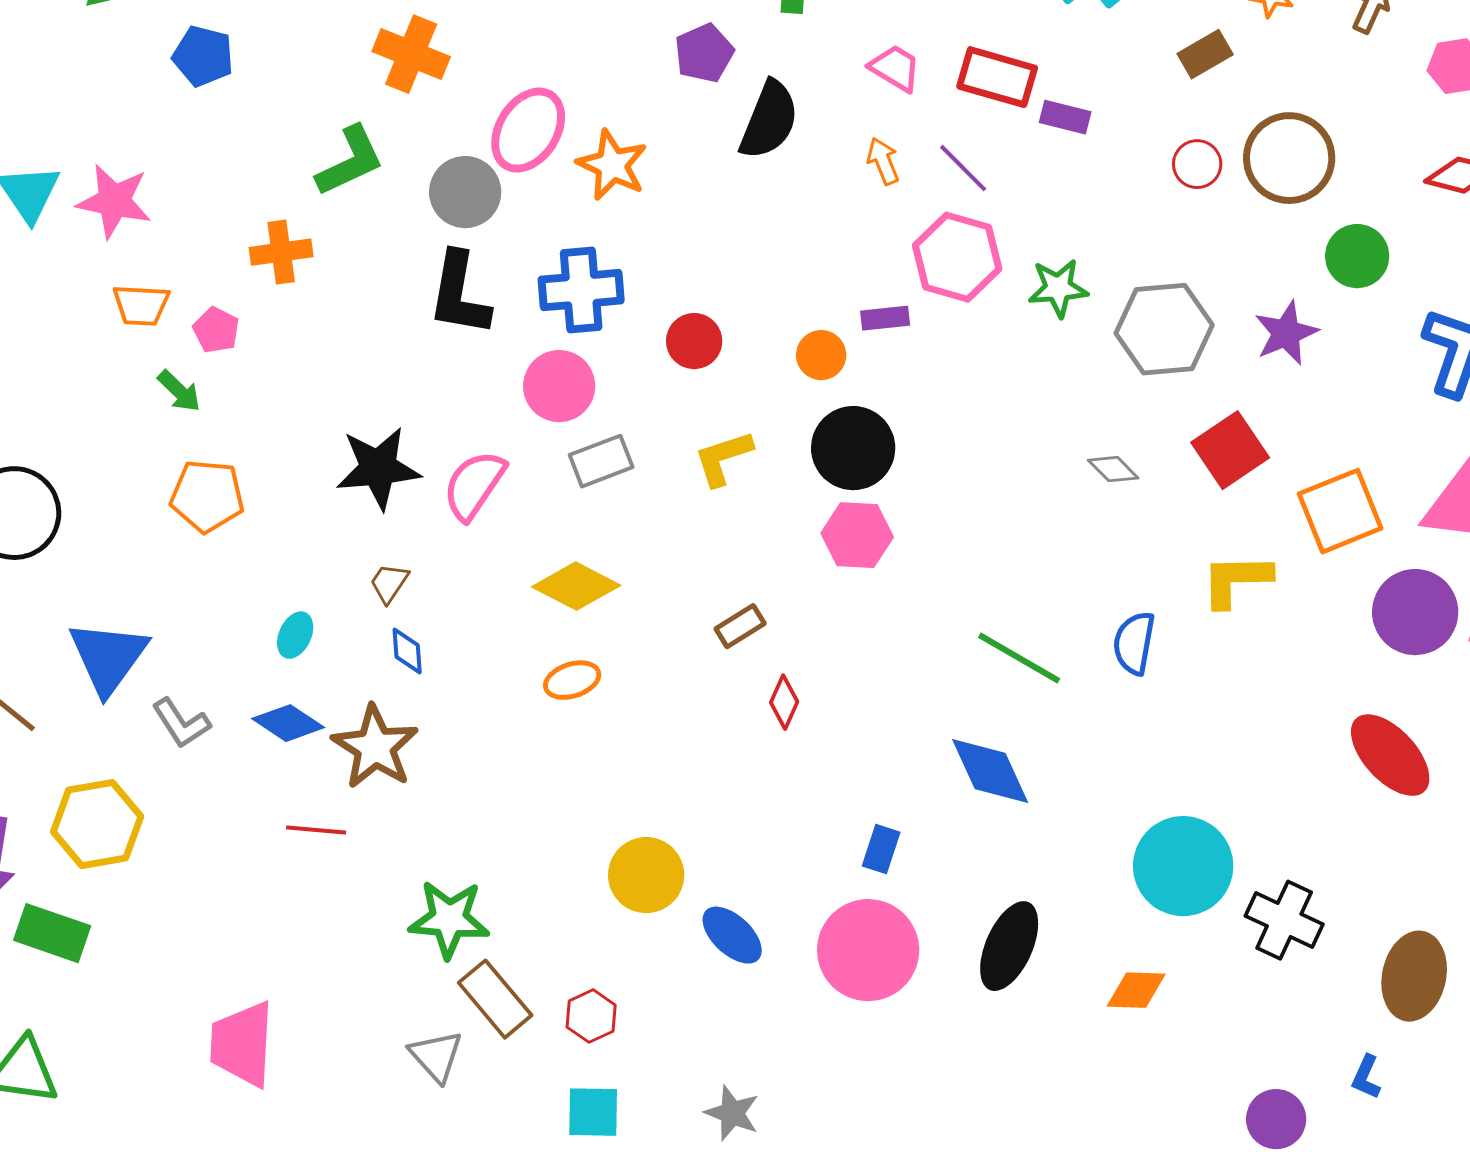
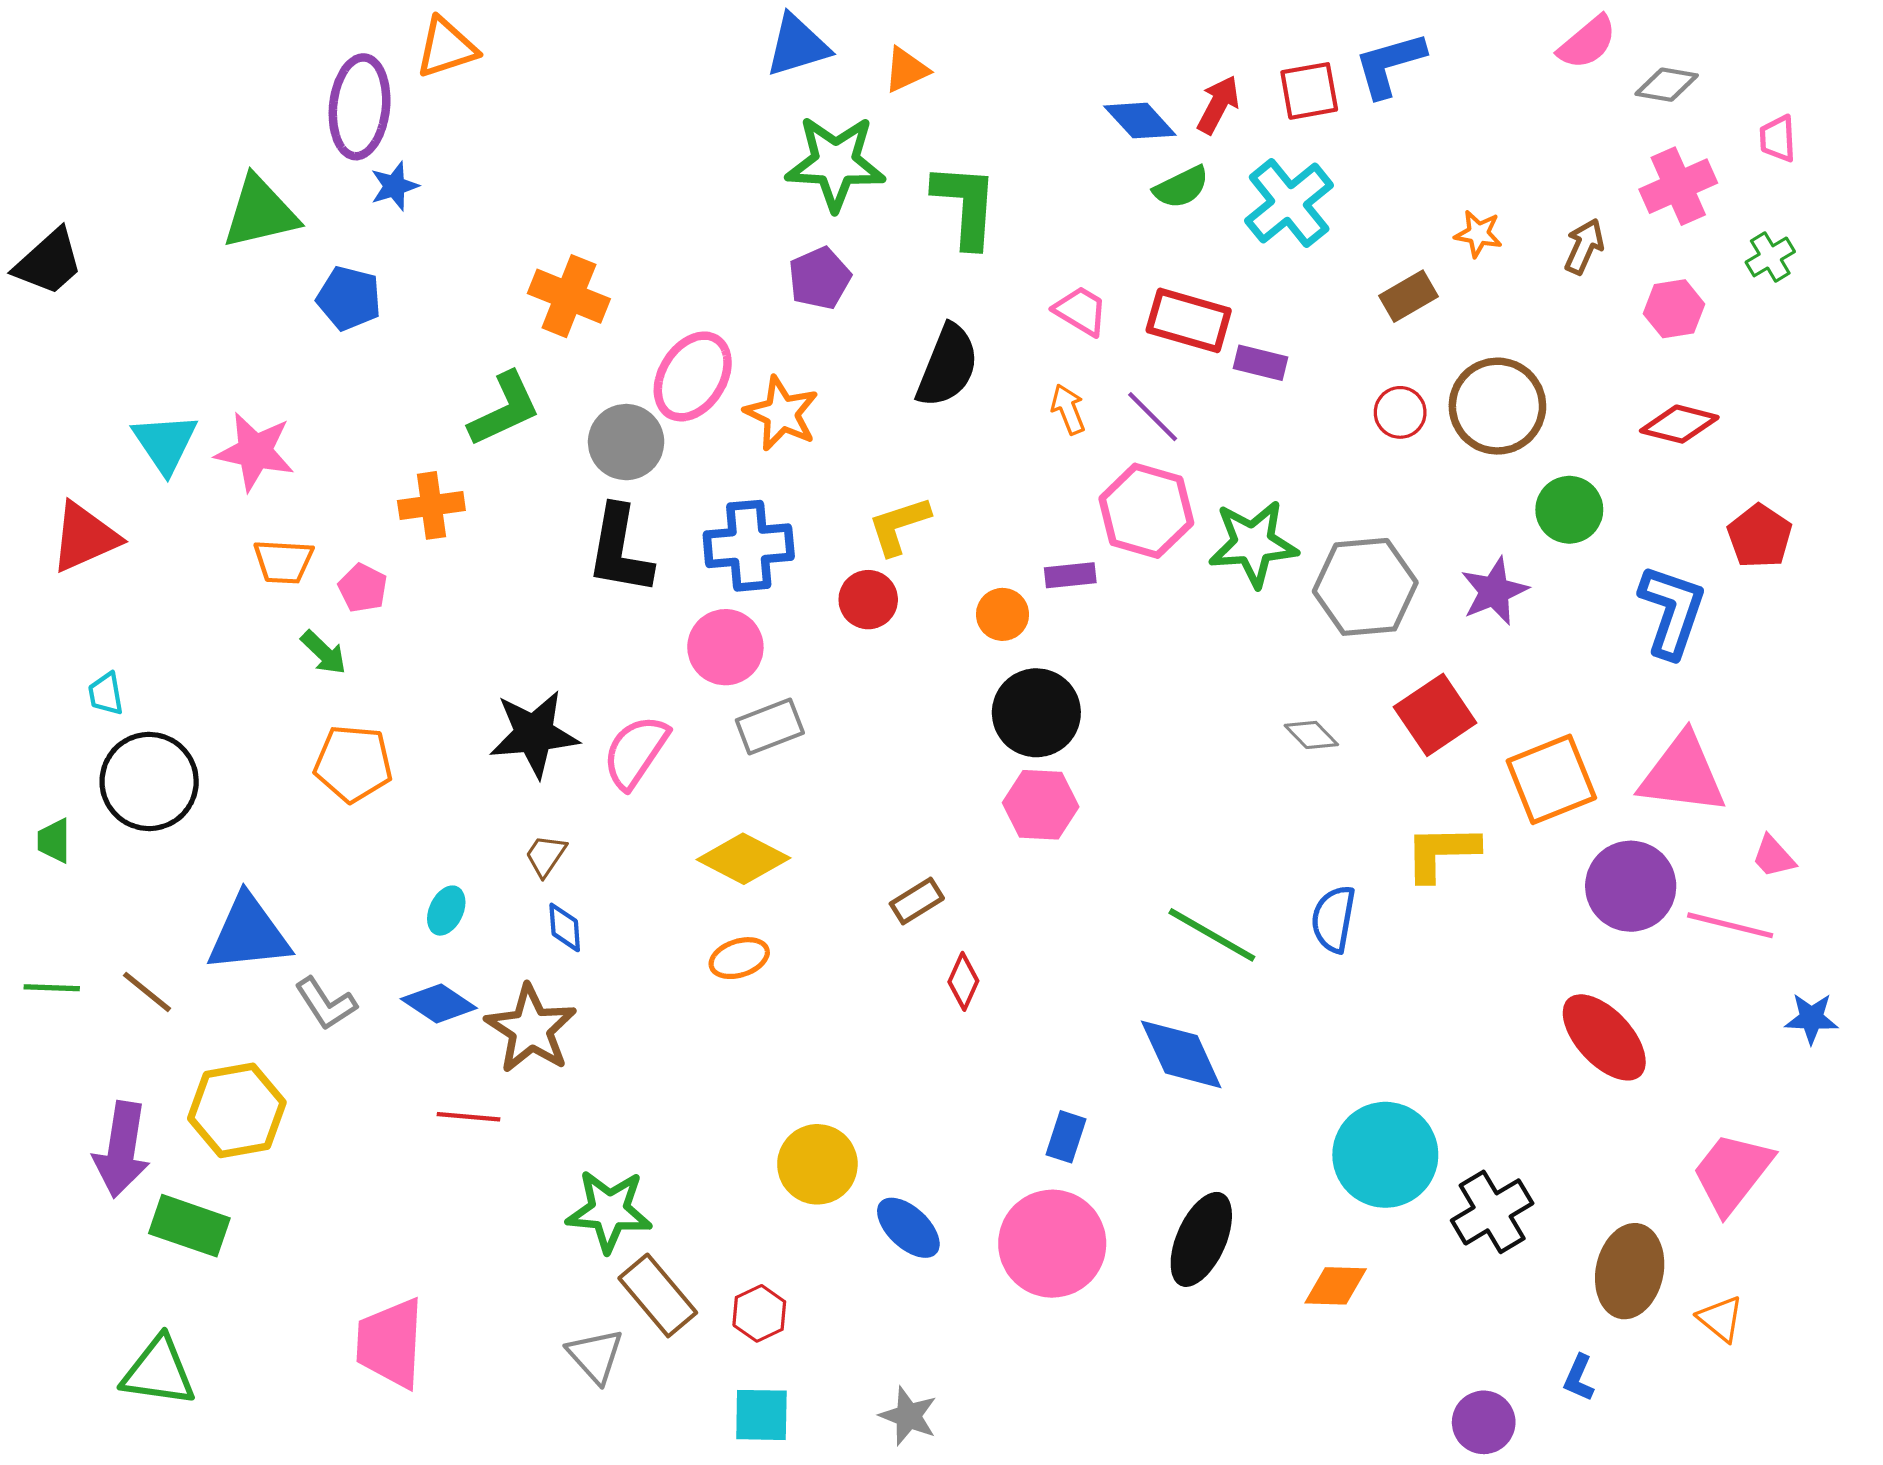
purple pentagon: (704, 53) -> (820, 278), moved
green star: (1058, 288) -> (1253, 544), size x1.4
yellow L-shape: (723, 458) -> (899, 526), moved
blue triangle: (108, 657) -> (249, 934), turned 48
black cross: (1284, 920) -> (1492, 1212), turned 34

